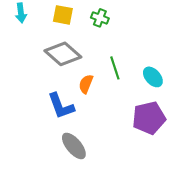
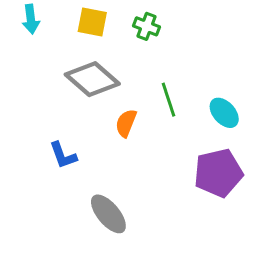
blue L-shape: (61, 106) -> (63, 155), moved, size x0.7

